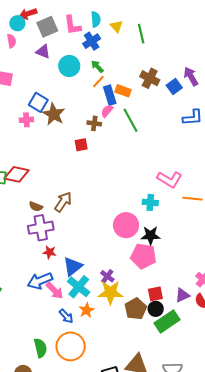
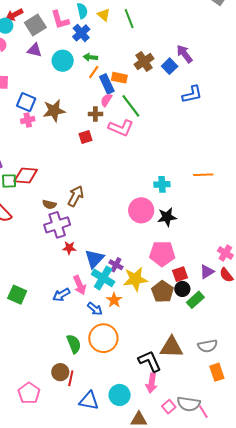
green arrow: (97, 66) -> (90, 57), turned -32
brown cross: (150, 78) -> (144, 61), turned 36
blue square: (38, 102) -> (26, 102), moved
brown star: (54, 114) -> (54, 111), turned -30
pink L-shape: (169, 179) -> (121, 128), moved
pink pentagon: (143, 256) -> (162, 254), moved
purple cross: (107, 276) -> (116, 265), moved
blue arrow: (40, 281) -> (61, 295), moved, size x0.7
pink arrow: (54, 291) -> (80, 285), turned 30
green rectangle: (167, 321) -> (195, 300), size x0.7

